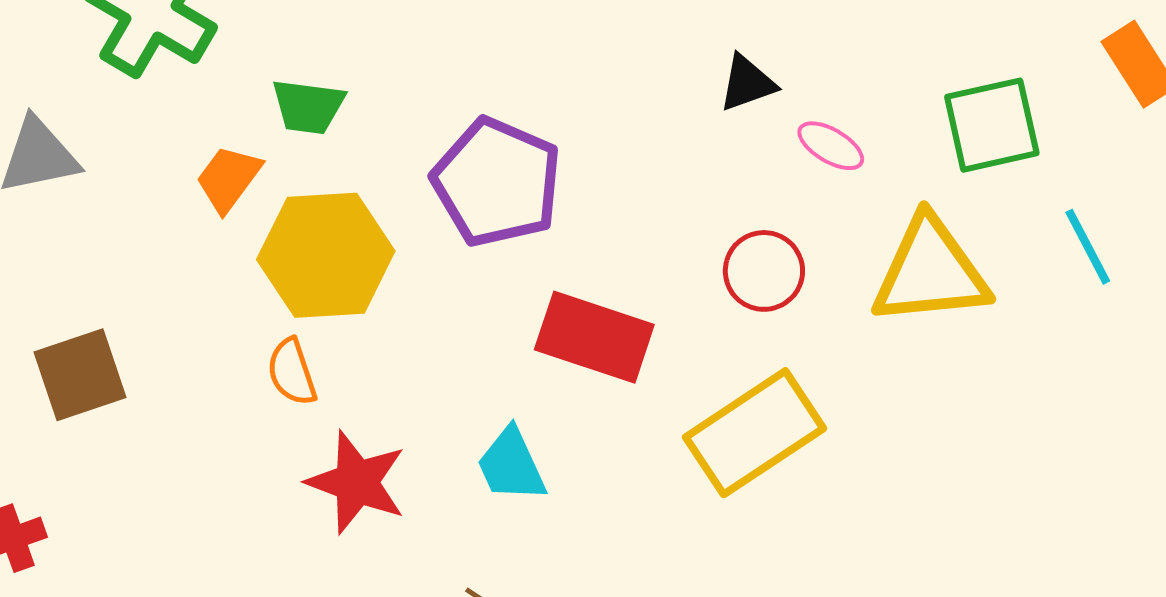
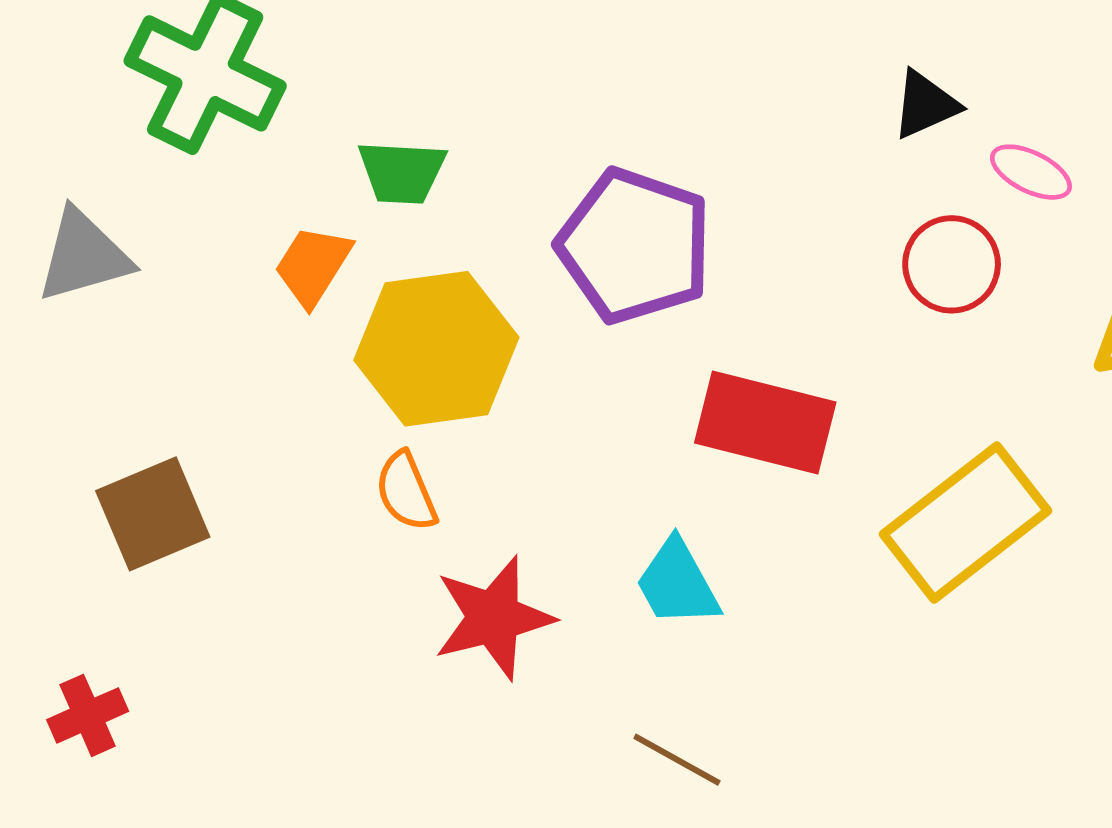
red circle: (764, 271) -> (952, 264), moved
red star: (357, 482) -> (494, 618), turned -30

